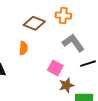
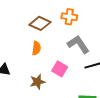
orange semicircle: (23, 48) -> (36, 48), moved
brown star: (66, 85) -> (37, 82), moved

